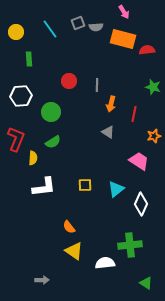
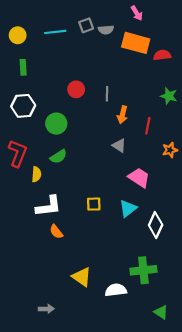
cyan line: (50, 29) -> (55, 32), turned -60
green rectangle: (29, 59) -> (23, 67), moved
pink trapezoid: (139, 161) -> (139, 178), moved
orange semicircle: (69, 227) -> (56, 232), moved

